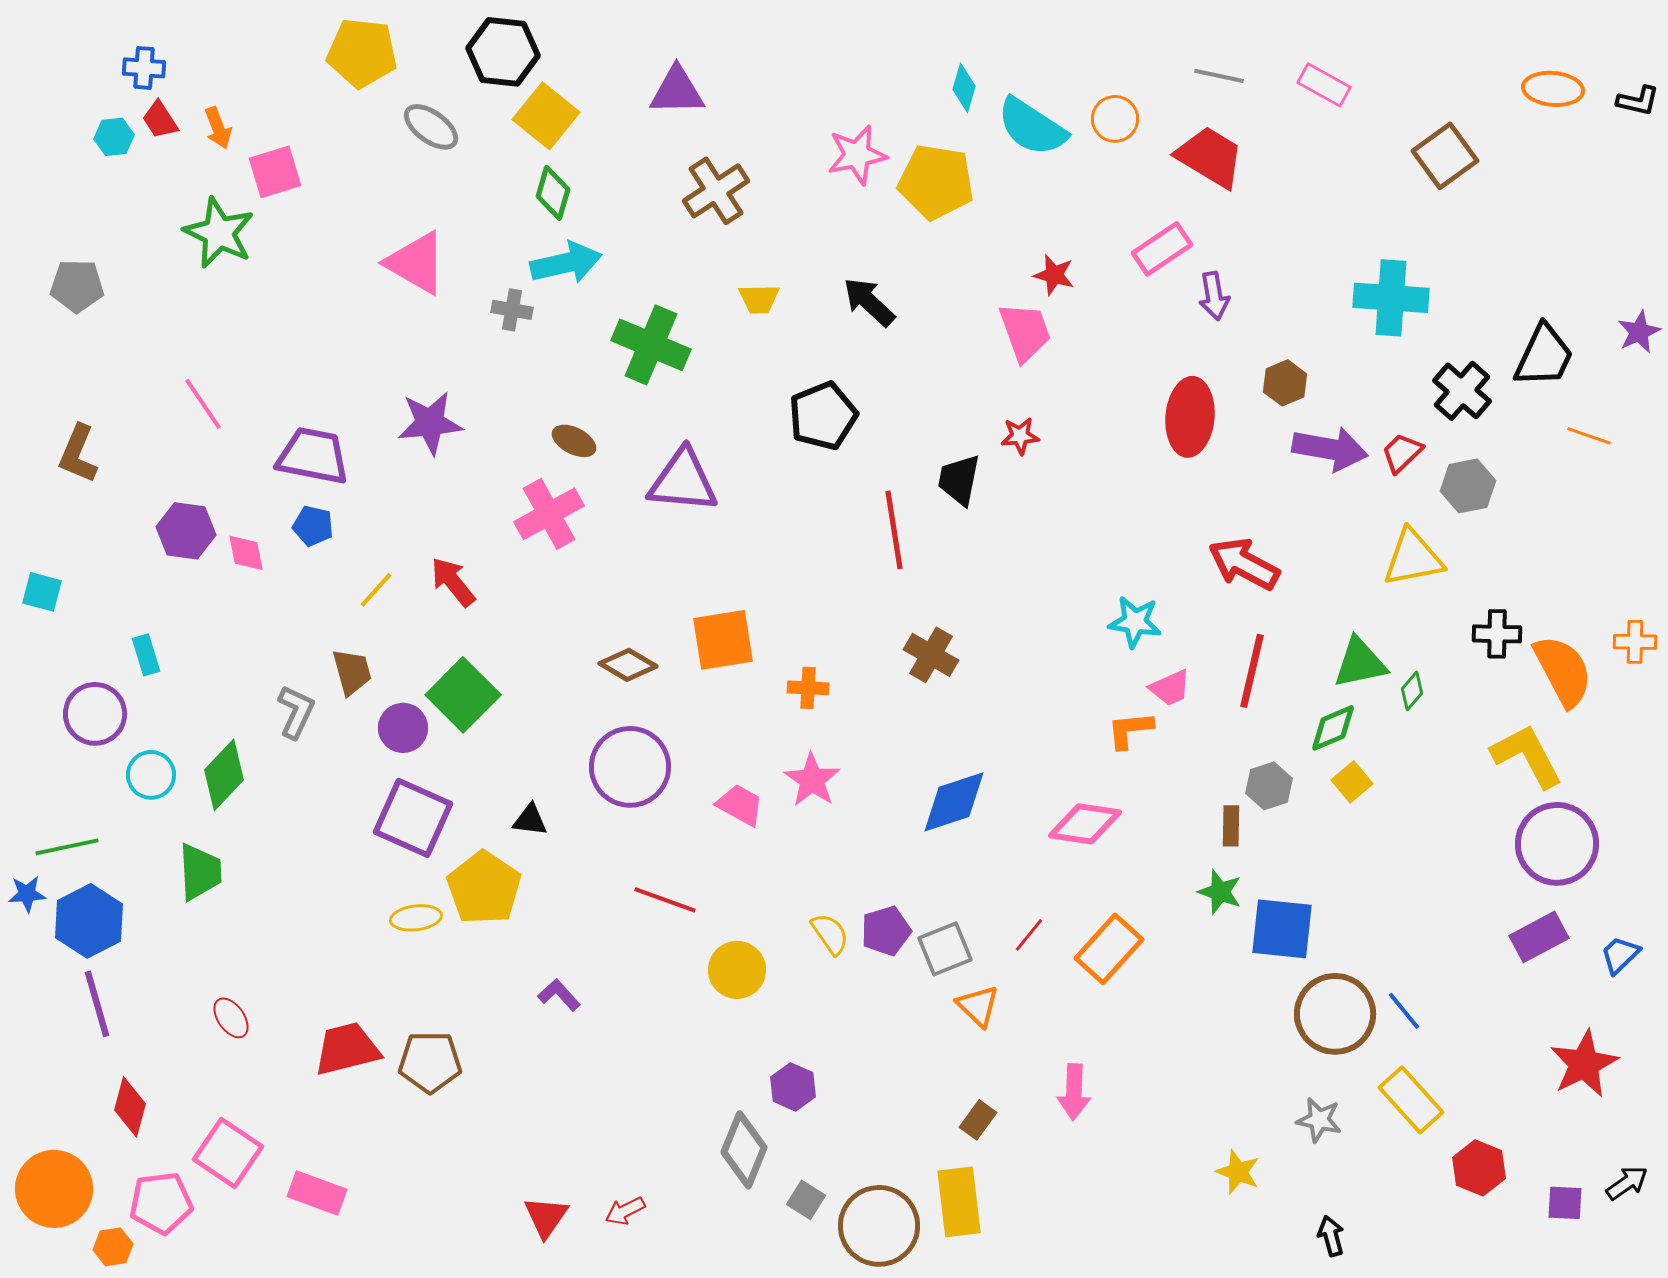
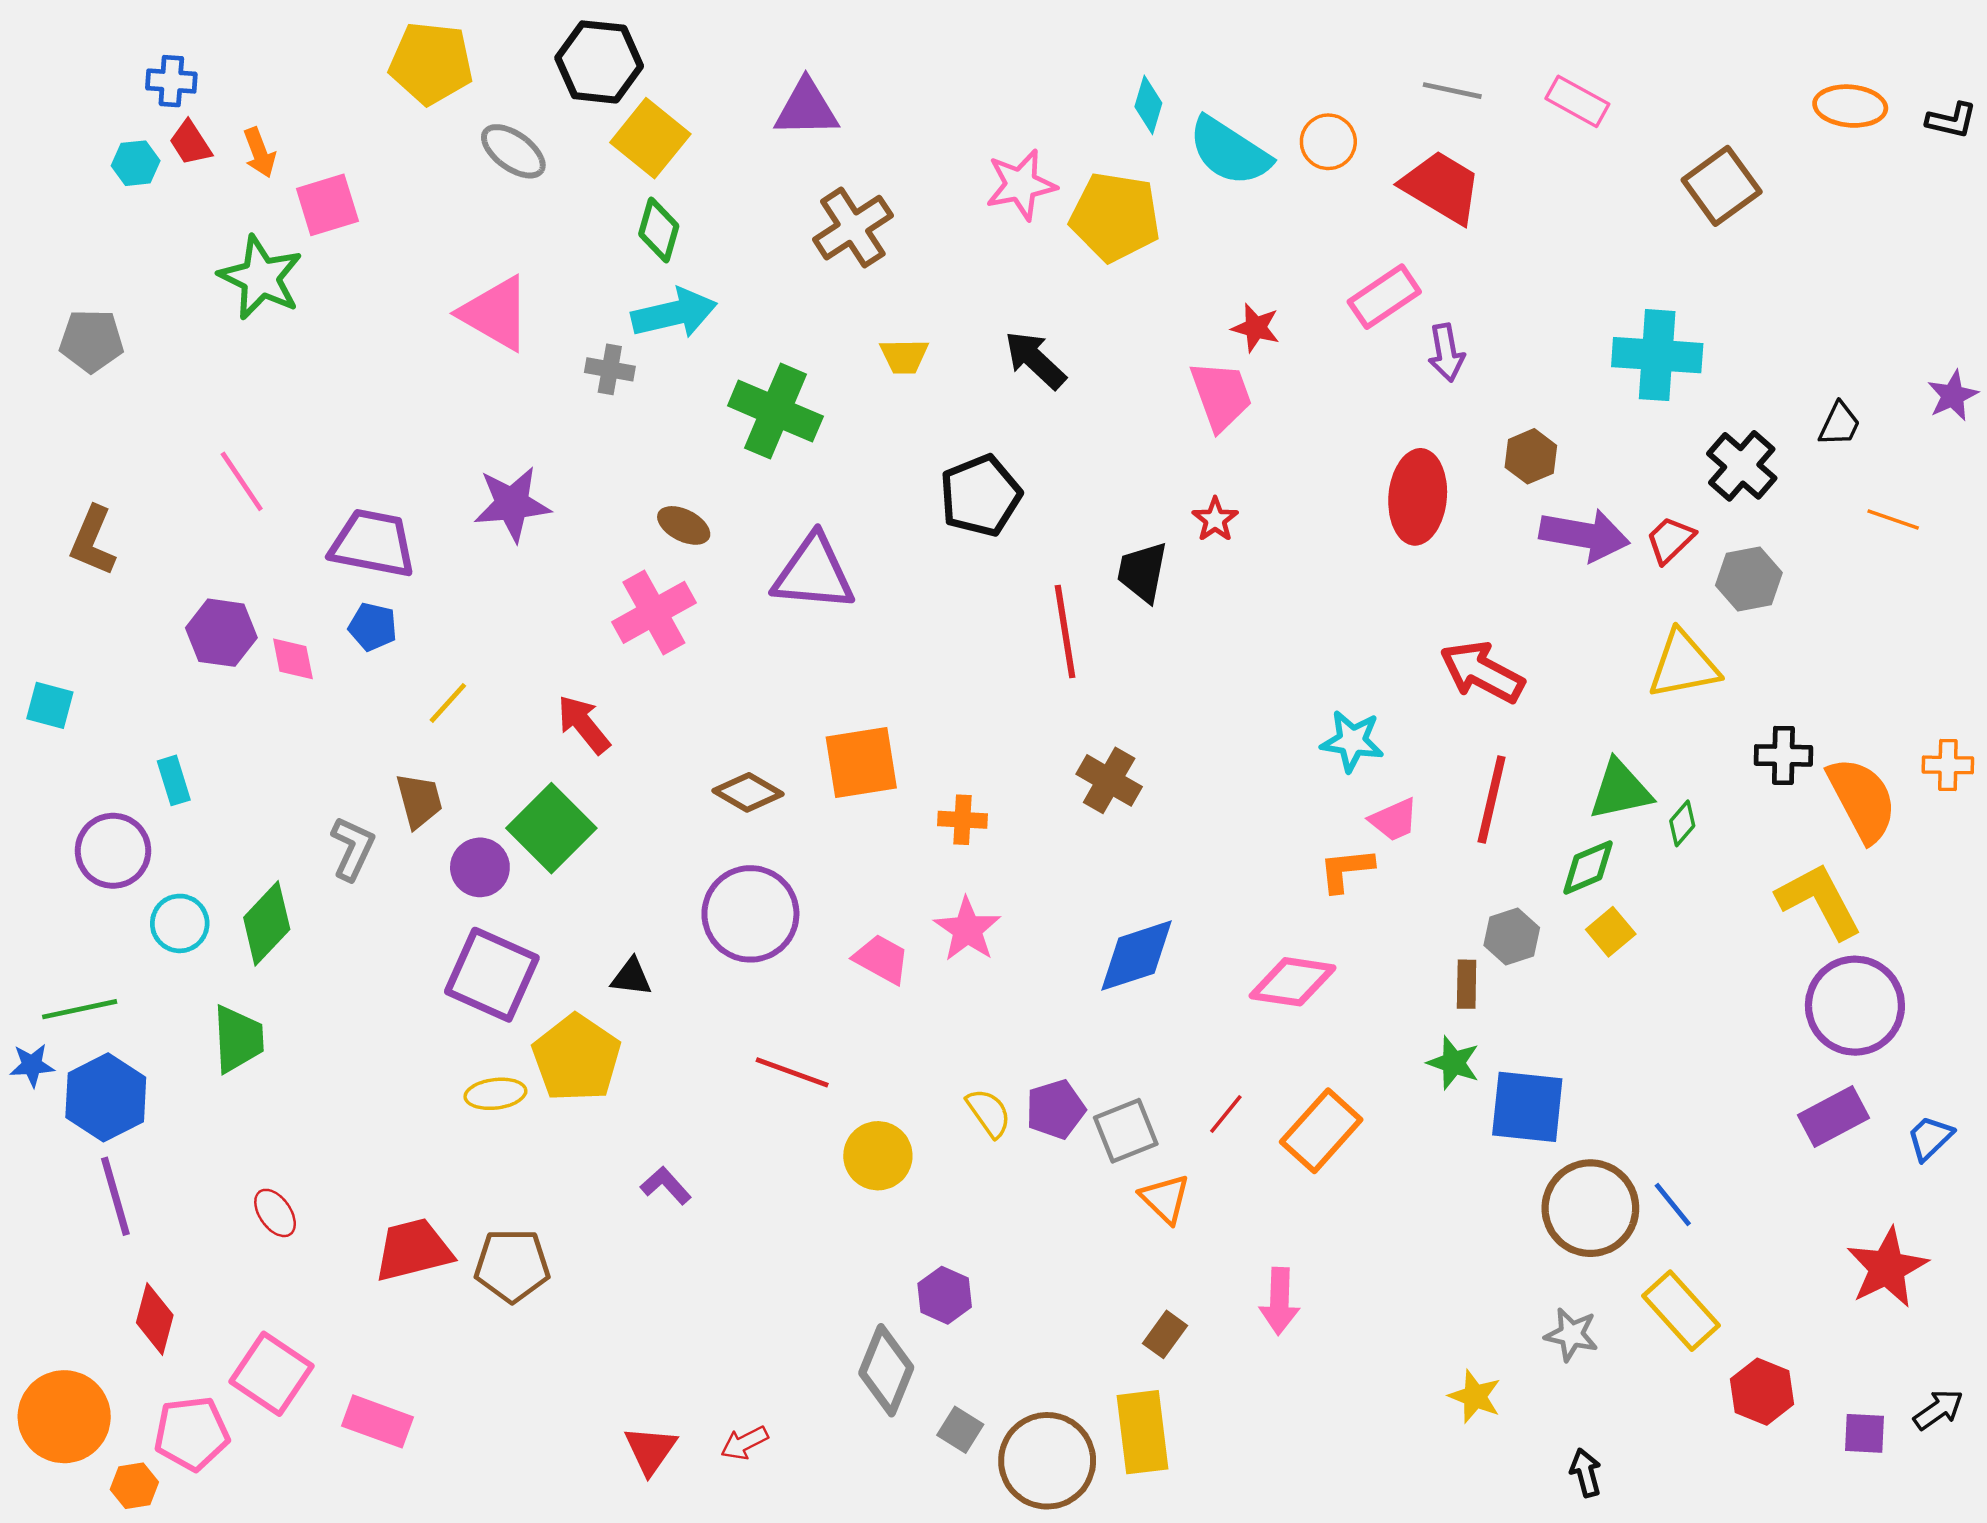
black trapezoid: (1544, 356) -> (1839, 424), size x0.6
red star: (1020, 436) -> (1215, 519), turned -30
red arrow: (453, 582) -> (584, 724), moved

